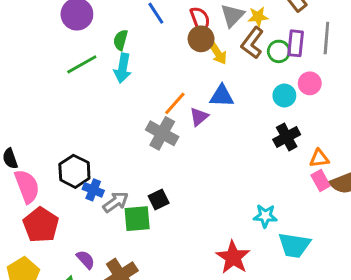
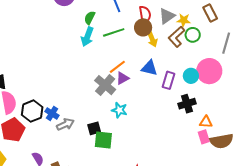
purple rectangle: (296, 43) -> (169, 80), moved
green circle: (279, 51) -> (193, 35), moved
green line: (82, 64) -> (114, 32), moved
pink circle: (310, 83) -> (209, 71), size x1.6
purple triangle: (199, 117) -> (123, 78), moved
black hexagon: (74, 171) -> (32, 111), moved
cyan star: (265, 216) -> (119, 110), moved
green square: (137, 219) -> (103, 140), moved

